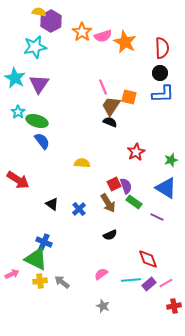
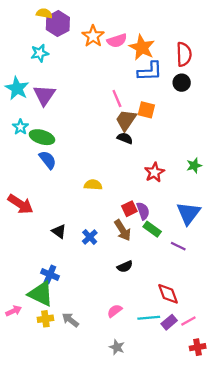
cyan star: (35, 47) -> (40, 53), size x0.7
blue L-shape: (163, 94) -> (150, 71), moved
green star: (171, 160) -> (194, 166), moved
blue triangle: (166, 188) -> (188, 213), turned 35

